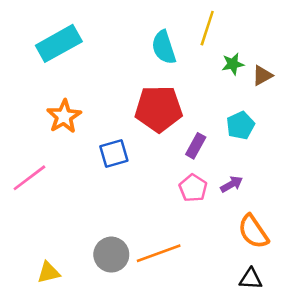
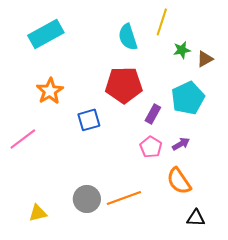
cyan pentagon: (240, 125) -> (188, 98), size x1.5
orange semicircle: (253, 232) -> (179, 181), moved

